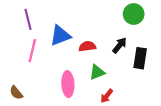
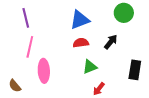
blue triangle: (60, 36) -> (80, 20), moved
black rectangle: (140, 58) -> (135, 70), moved
pink ellipse: (68, 84) -> (44, 71), moved

